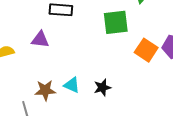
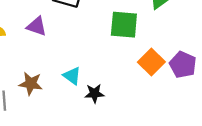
cyan triangle: (72, 85) -> (72, 76), moved

